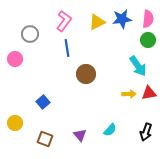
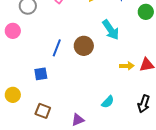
blue line: (67, 48) -> (57, 48), moved, turned 30
cyan arrow: (138, 66) -> (111, 30), moved
blue square: (43, 102) -> (41, 74), turned 32
purple triangle: (80, 135) -> (78, 120), moved, turned 48

